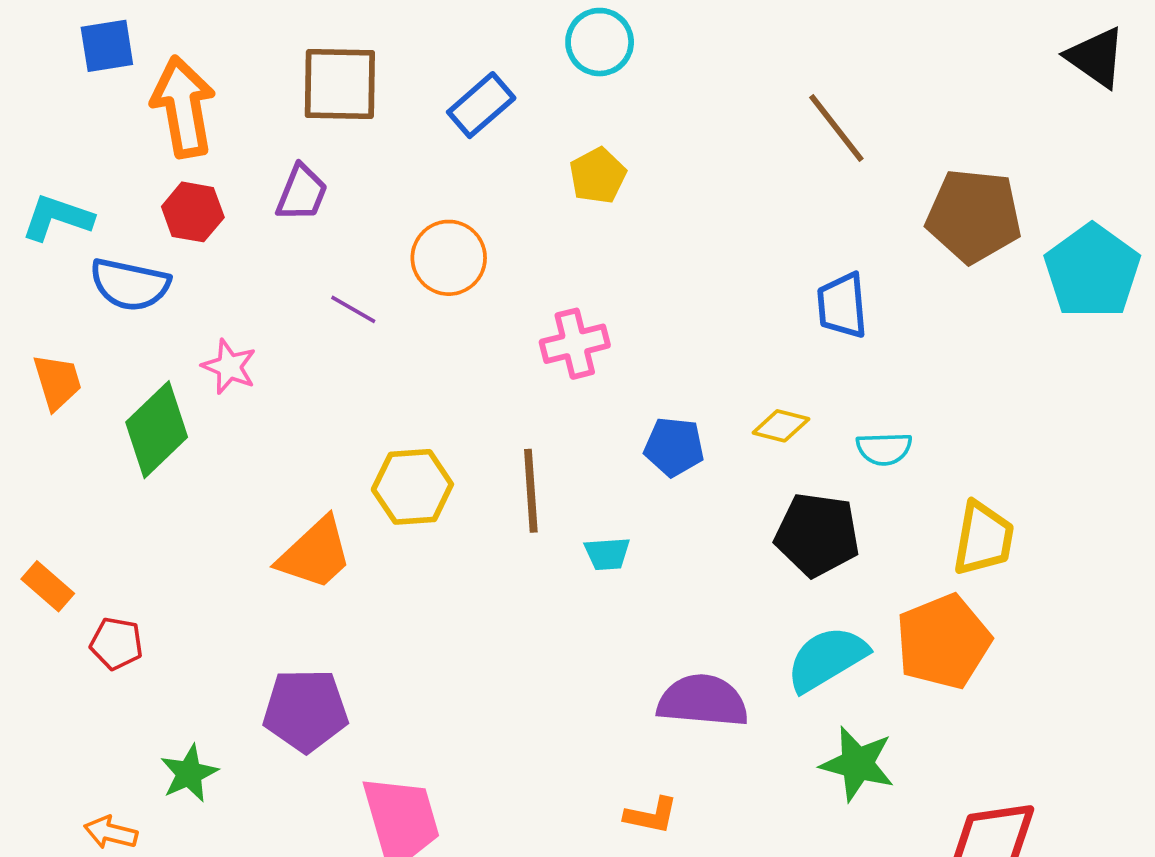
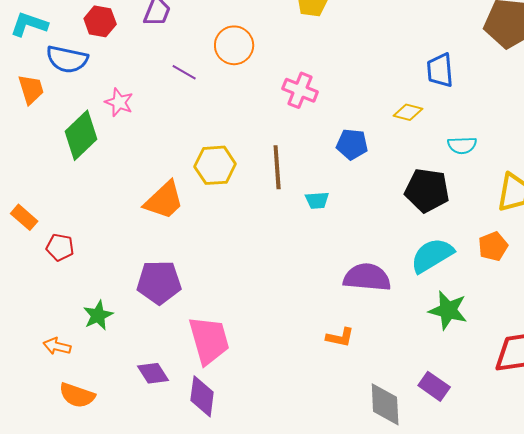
pink cross: (575, 344) -> (300, 90), turned 36
orange trapezoid: (57, 382) -> (31, 89), moved
yellow diamond: (781, 426) -> (408, 112), moved
orange pentagon: (943, 642) -> (493, 246), size x0.6

